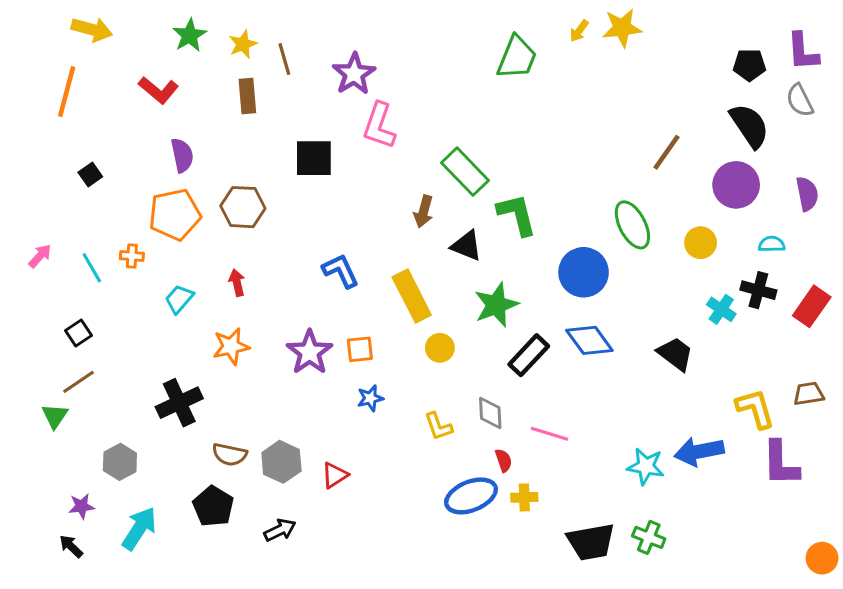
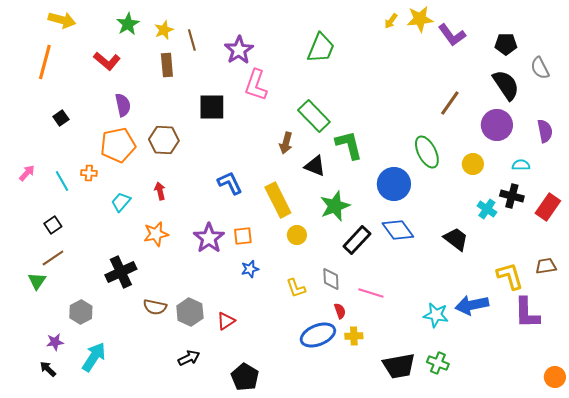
purple L-shape: (803, 52) -> (452, 35), moved, turned -32
green trapezoid: (517, 58) -> (321, 48), moved
black pentagon: (213, 506) -> (245, 377), moved

